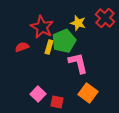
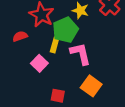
yellow rectangle: (49, 47) -> (55, 45), moved
pink square: (38, 94) -> (39, 63), moved

